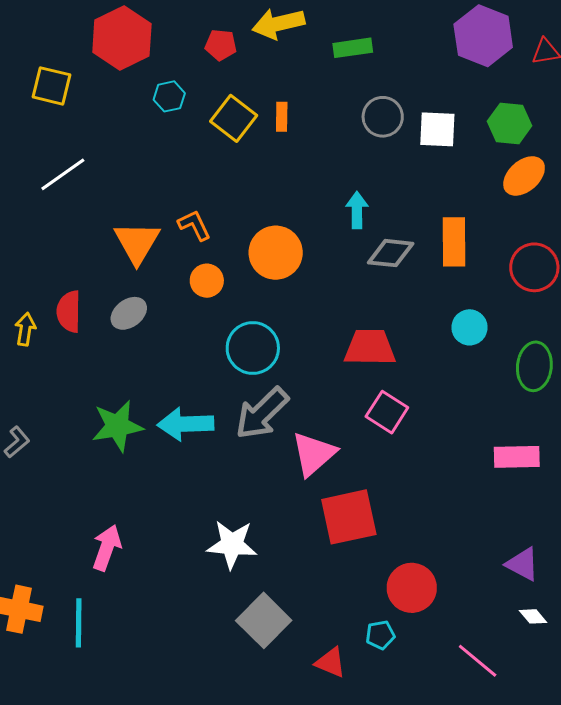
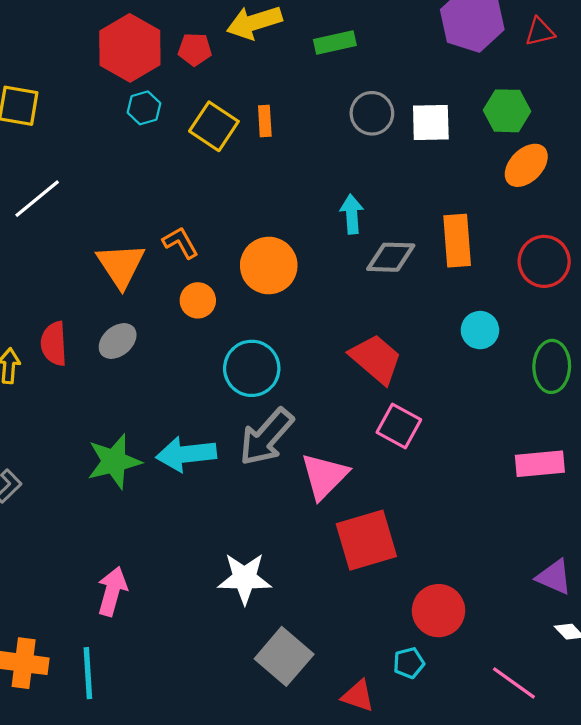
red hexagon: (122, 38) -> (130, 48), moved
red trapezoid: (370, 347) -> (376, 359), turned 44

